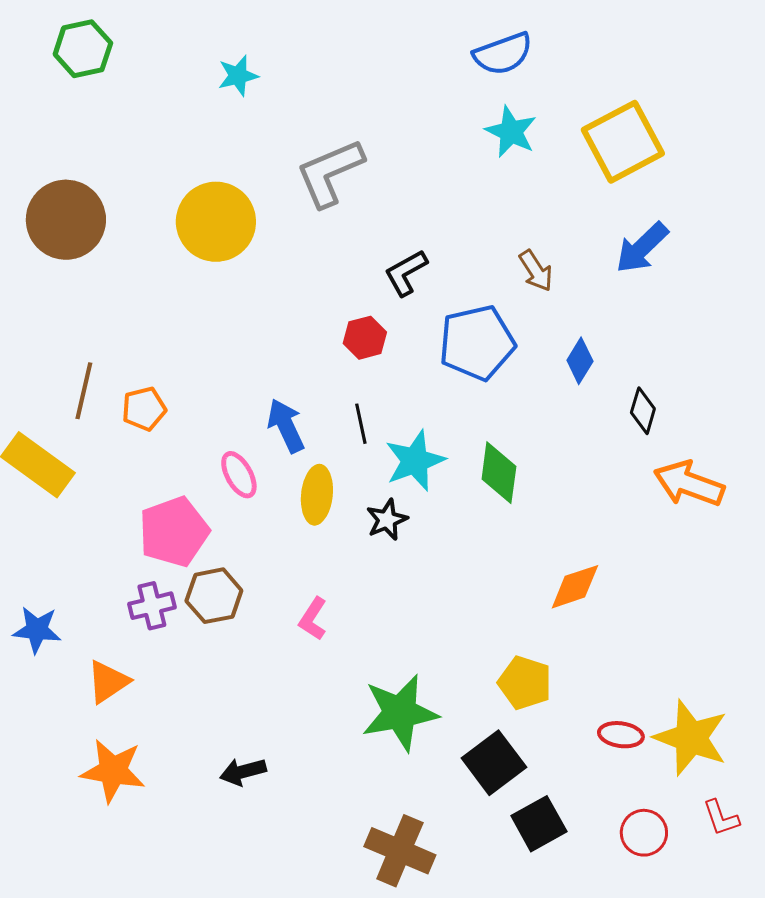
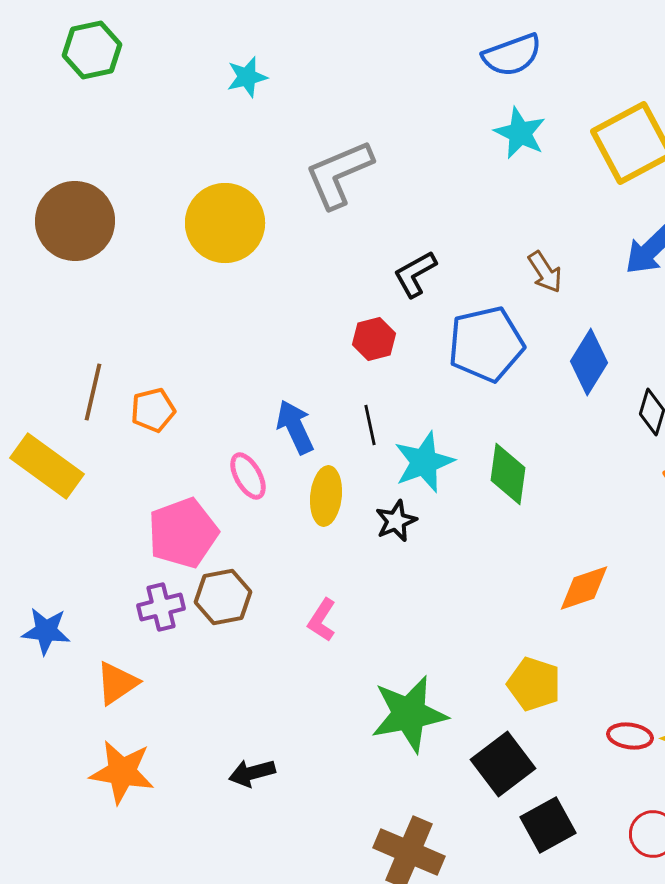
blue diamond: (580, 361) -> (589, 362), size x1.4

